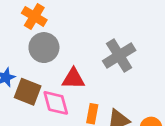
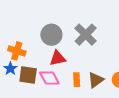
orange cross: (34, 16) -> (17, 51), moved
gray circle: (44, 48) -> (51, 35), moved

